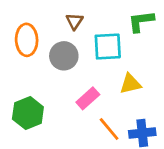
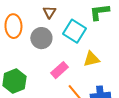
cyan square: (108, 47) -> (74, 31), turned 35

